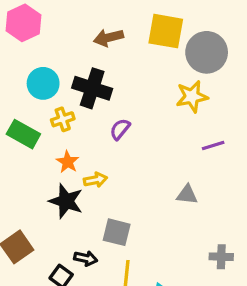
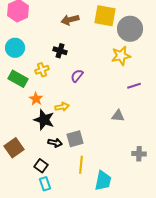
cyan circle: (43, 83) -> (15, 48), moved
black cross: (92, 88) -> (60, 51), size x0.6
orange star: (68, 162) -> (36, 99), moved
gray square: (117, 232) -> (75, 139), turned -30
black arrow: (86, 258) -> (55, 143), moved

